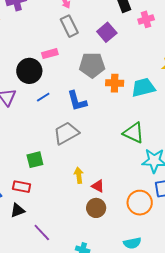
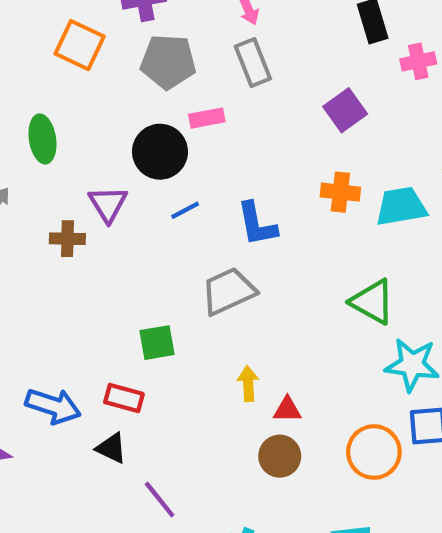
purple square: (107, 32) -> (345, 110), moved
gray pentagon: (92, 65) -> (168, 62), moved
red triangle: (98, 186) -> (287, 410), turned -32
black triangle: (18, 210) -> (111, 448), turned 42

